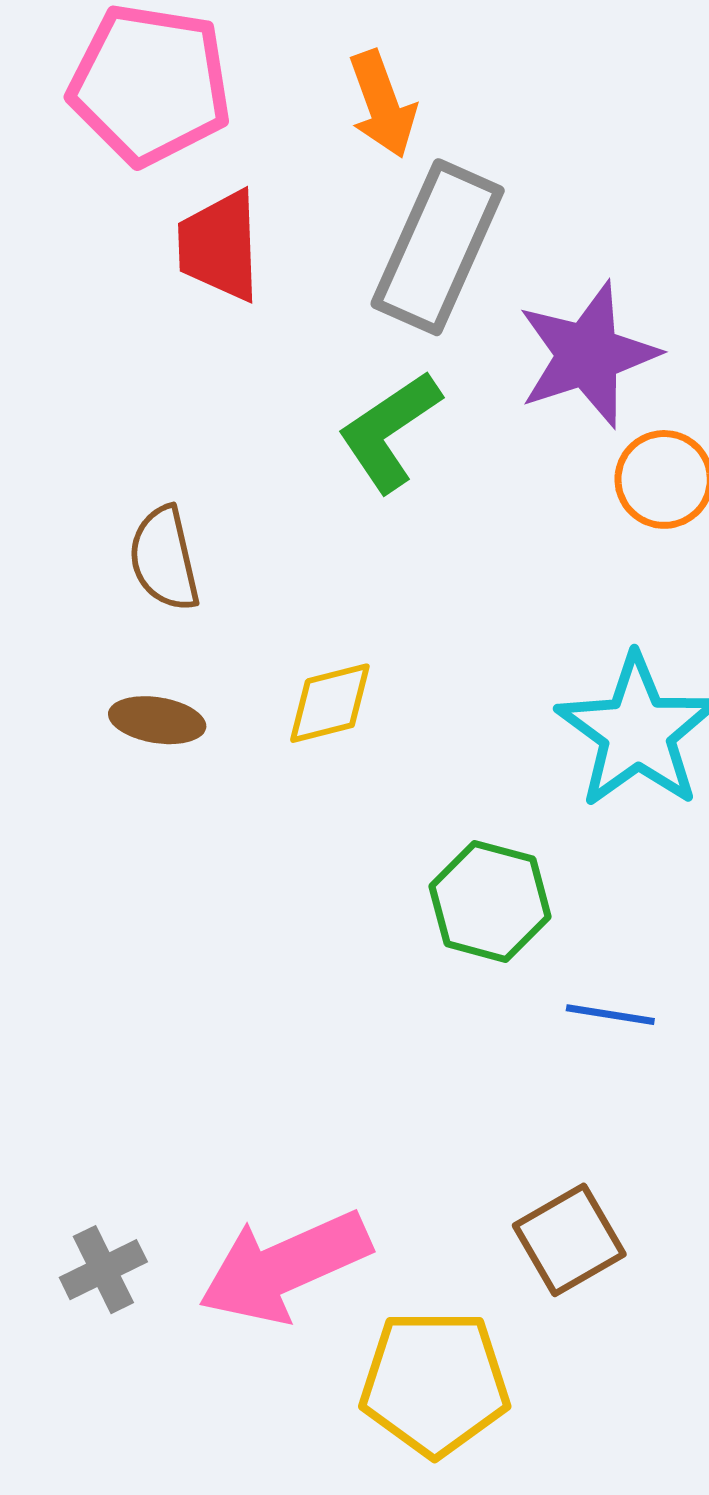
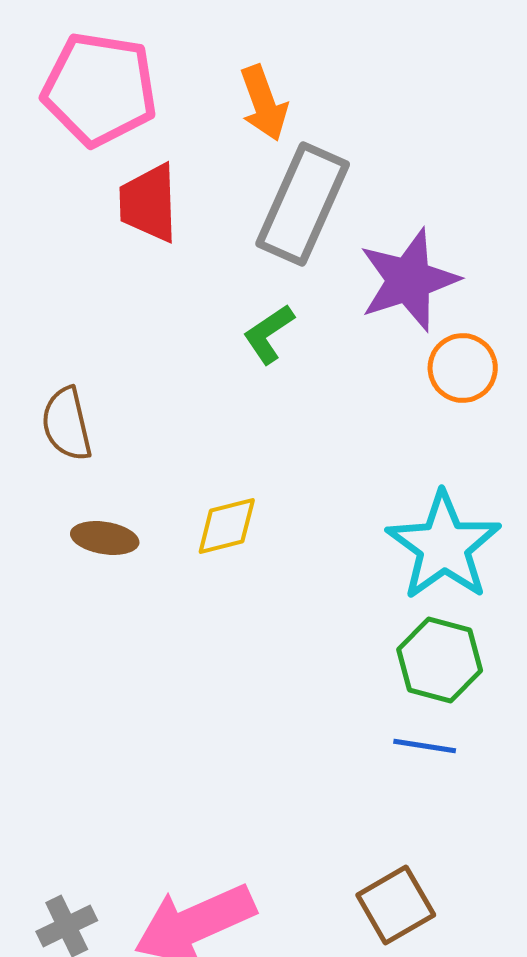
green L-shape: (389, 431) -> (269, 334), size x0.7
brown semicircle: (164, 559) -> (67, 424), moved
green hexagon: (490, 901) -> (440, 660), moved

